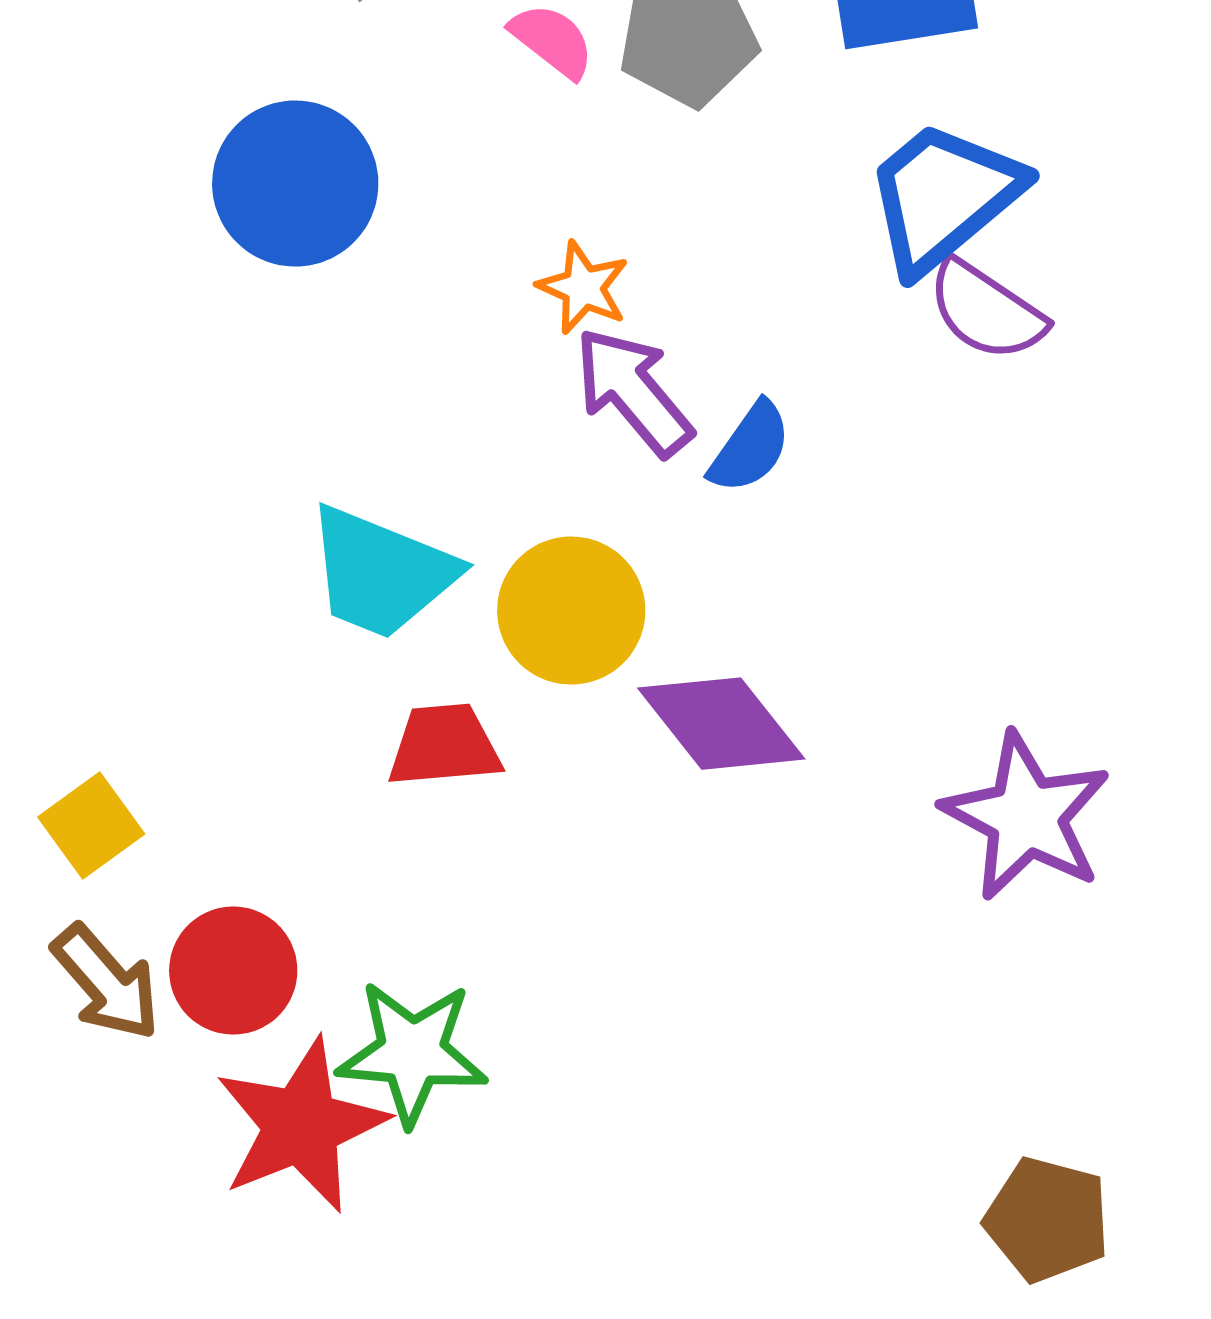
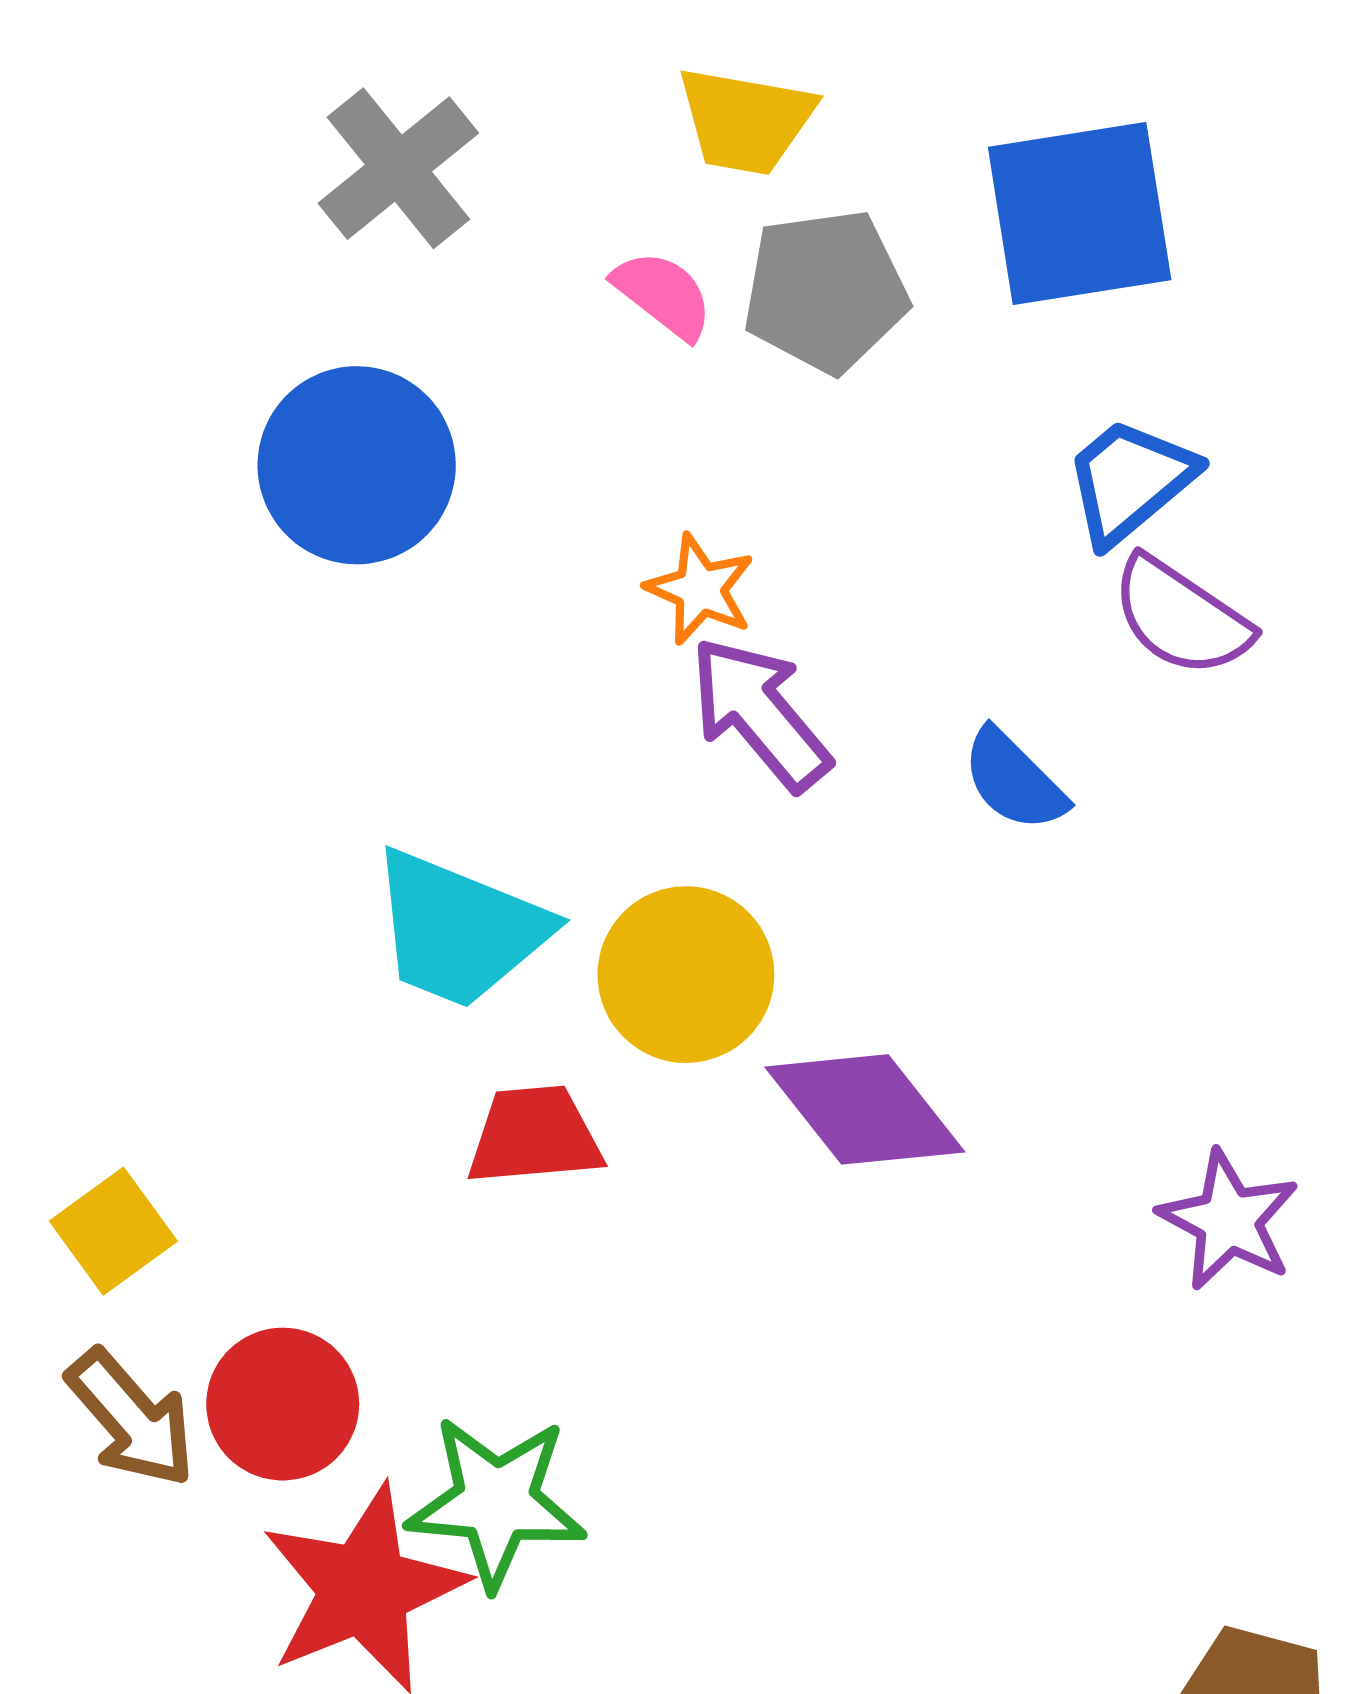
blue trapezoid: (943, 197) -> (1130, 481), size x0.7
blue semicircle: (750, 448) -> (1014, 780), moved, turned 100
purple star: (1026, 817) -> (1229, 1220), size x0.7

